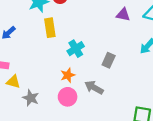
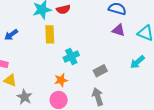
gray rectangle: (109, 60) -> (100, 71), turned 32
gray arrow: (94, 88) -> (98, 97), moved, turned 36

